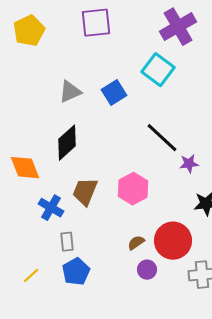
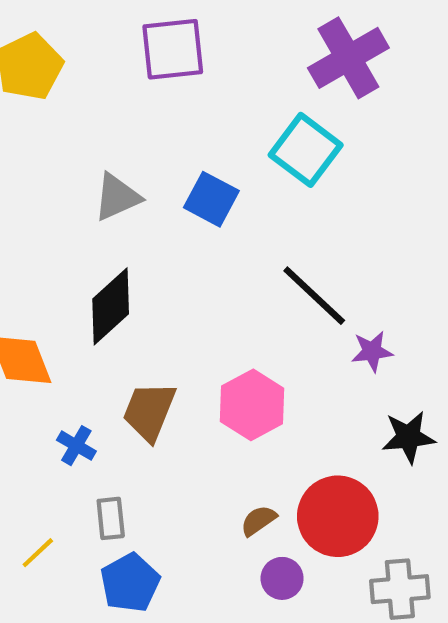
blue square: (114, 93) -> (211, 199), turned -30
blue cross: (51, 208) -> (76, 446), size x0.7
yellow line: (31, 276) -> (38, 553), moved

